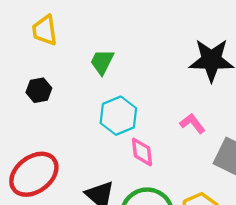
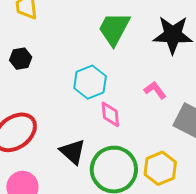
green trapezoid: (102, 62) -> (114, 29), moved, size x1.5

